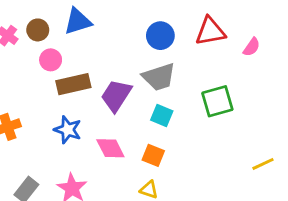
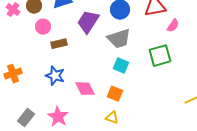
pink semicircle: (252, 47) -> (173, 26), moved
brown rectangle: (73, 84) -> (59, 44), size x0.7
purple trapezoid: (116, 96) -> (88, 22), moved

